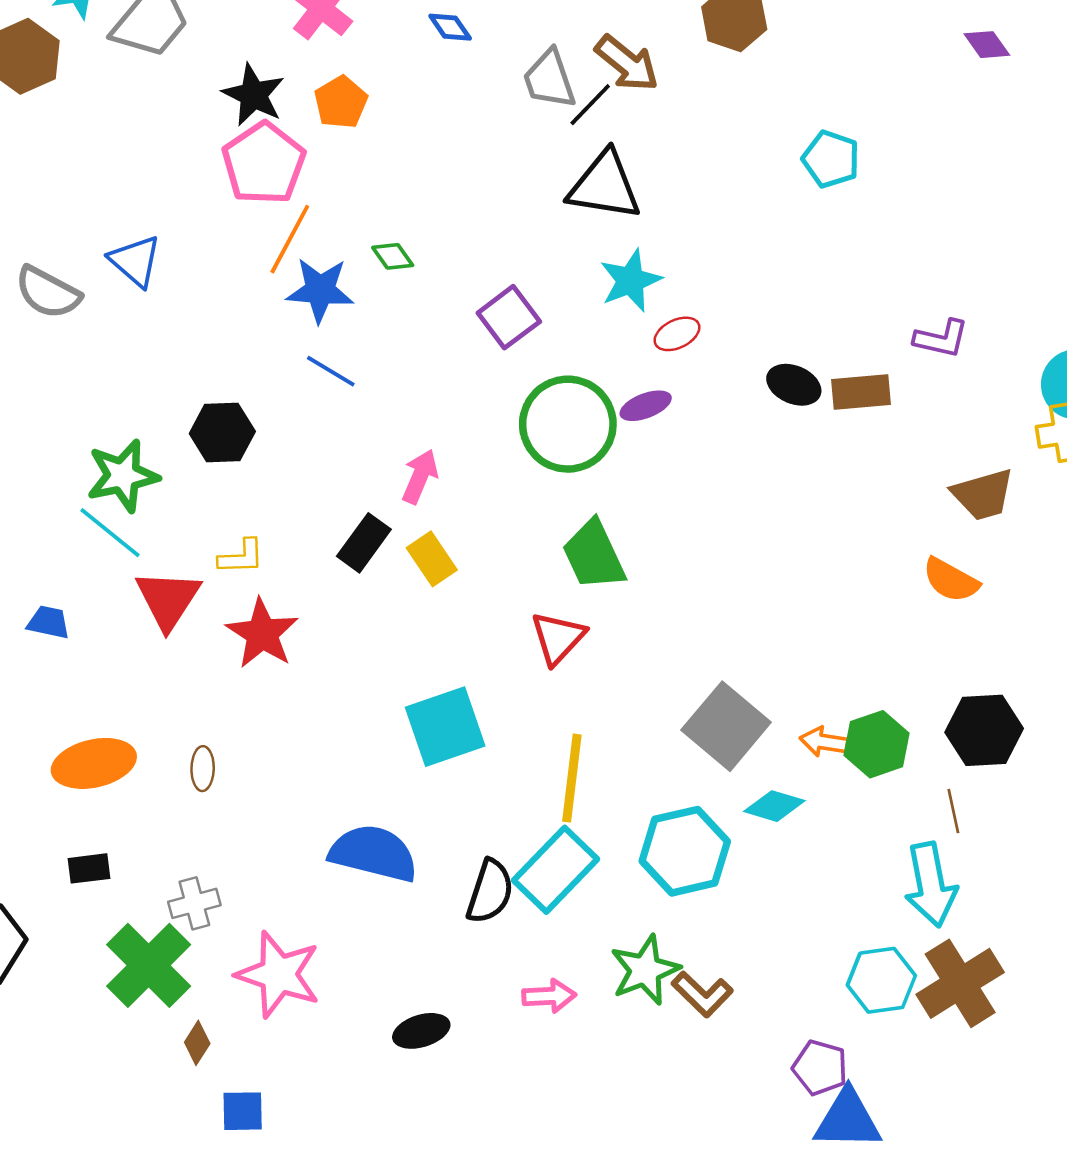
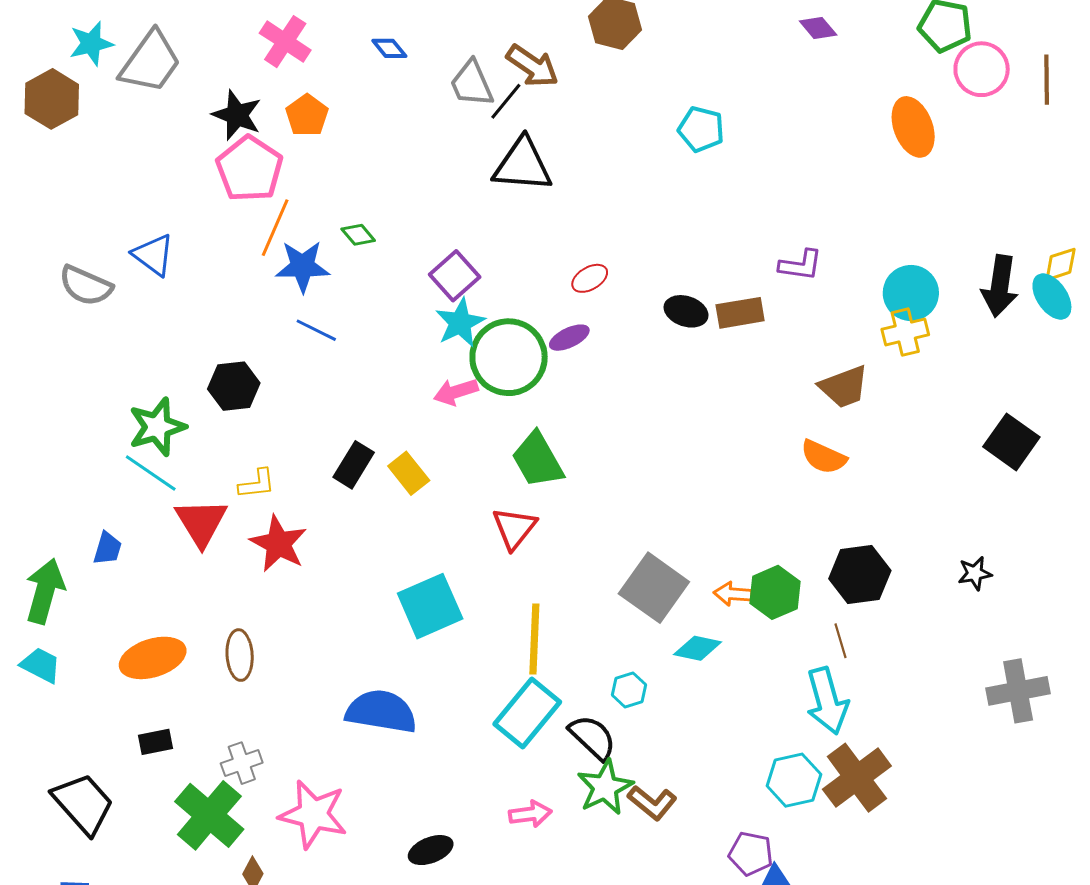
cyan star: (631, 281) -> (460, 323), moved
pink arrow: (420, 476) -> (456, 392), moved, turned -126
blue trapezoid: (49, 622) -> (107, 548), turned 99
brown ellipse: (203, 769) -> (240, 655), size x1.4
cyan hexagon: (685, 851) -> (629, 690), size x0.5
black semicircle: (490, 891) -> (592, 737), moved, turned -60

